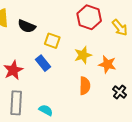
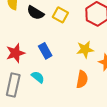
yellow square: (52, 41) -> (60, 15), moved
cyan semicircle: (46, 110) -> (38, 77), moved

